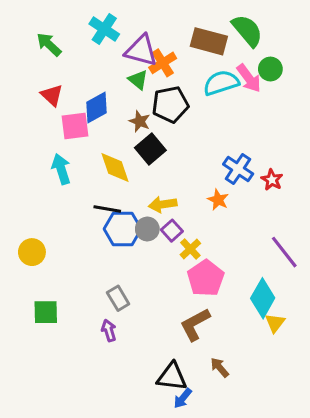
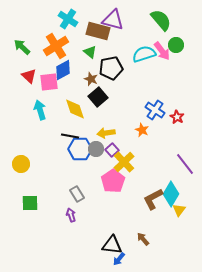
brown rectangle: (209, 41) -> (98, 31), moved
green arrow: (49, 44) -> (22, 47), moved
purple triangle: (141, 51) -> (113, 20), moved
orange cross: (163, 63) -> (56, 46), moved, size x1.4
red triangle: (52, 95) -> (29, 76), moved
yellow cross: (190, 249) -> (124, 162), size x1.5
pink pentagon: (206, 278) -> (113, 181), moved
brown L-shape: (195, 324) -> (153, 199), moved

